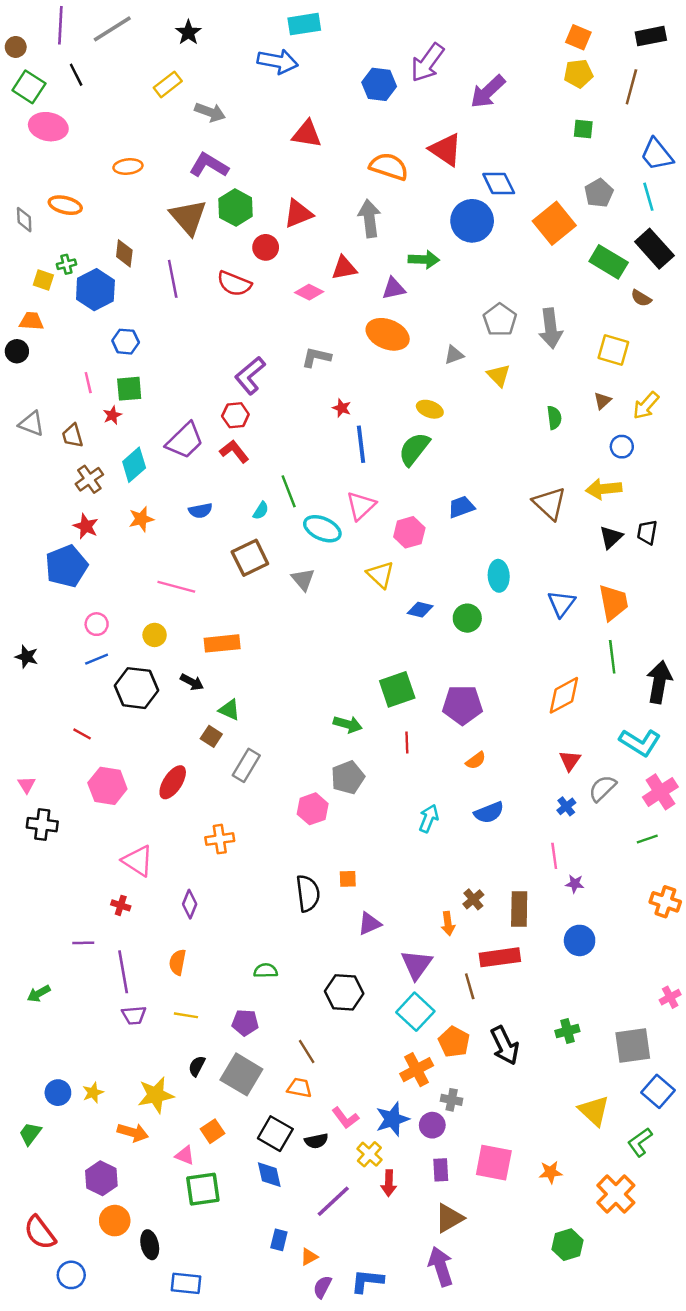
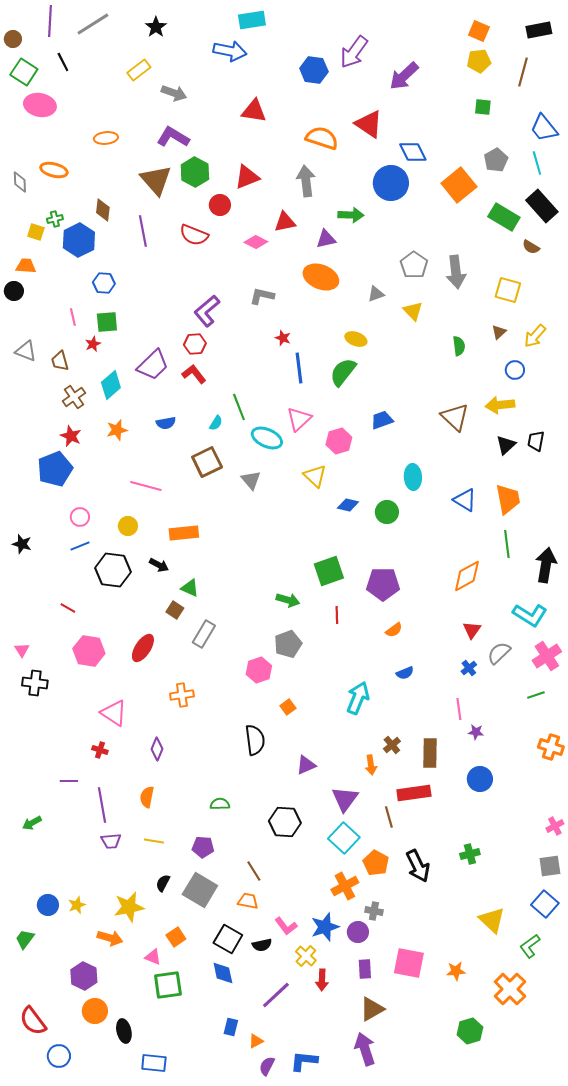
blue triangle: (561, 604) -> (465, 500), turned -35
blue semicircle: (489, 812) -> (405, 673), size x0.7
cyan arrow: (429, 818) -> (358, 698), moved, size x1.4
orange square: (348, 879) -> (288, 707), moved, turned -35
gray square: (633, 1045) -> (550, 866), moved, size x0.7

